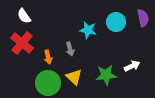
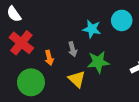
white semicircle: (24, 16) -> (14, 14), moved
green star: (106, 75) -> (98, 62), moved
green circle: (48, 83) -> (31, 82), moved

